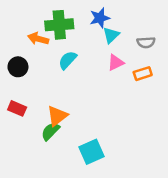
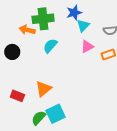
red rectangle: (17, 108) -> (17, 96), moved
green semicircle: (50, 131) -> (39, 118), moved
cyan square: (91, 152) -> (56, 114), moved

